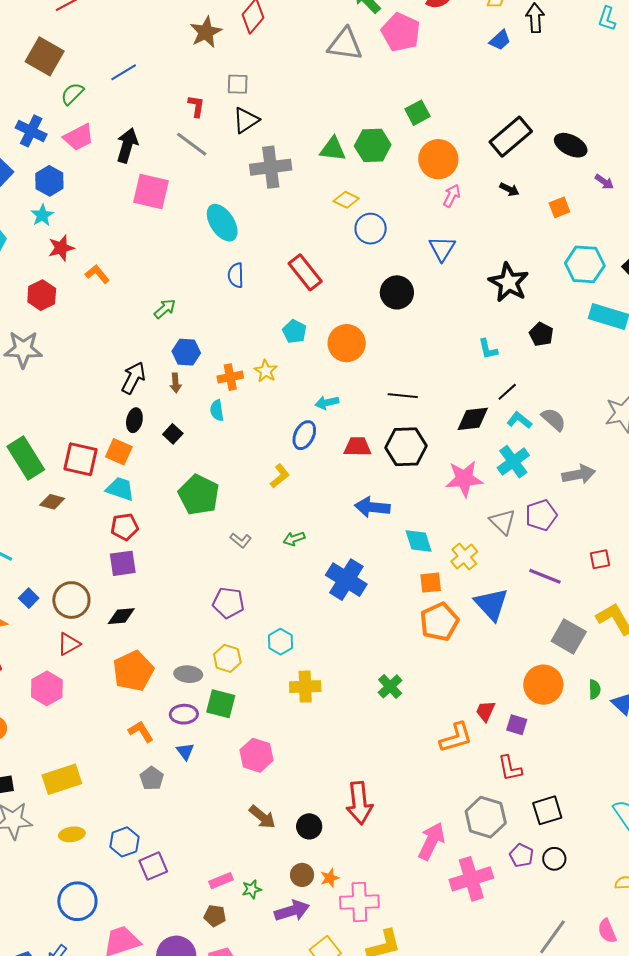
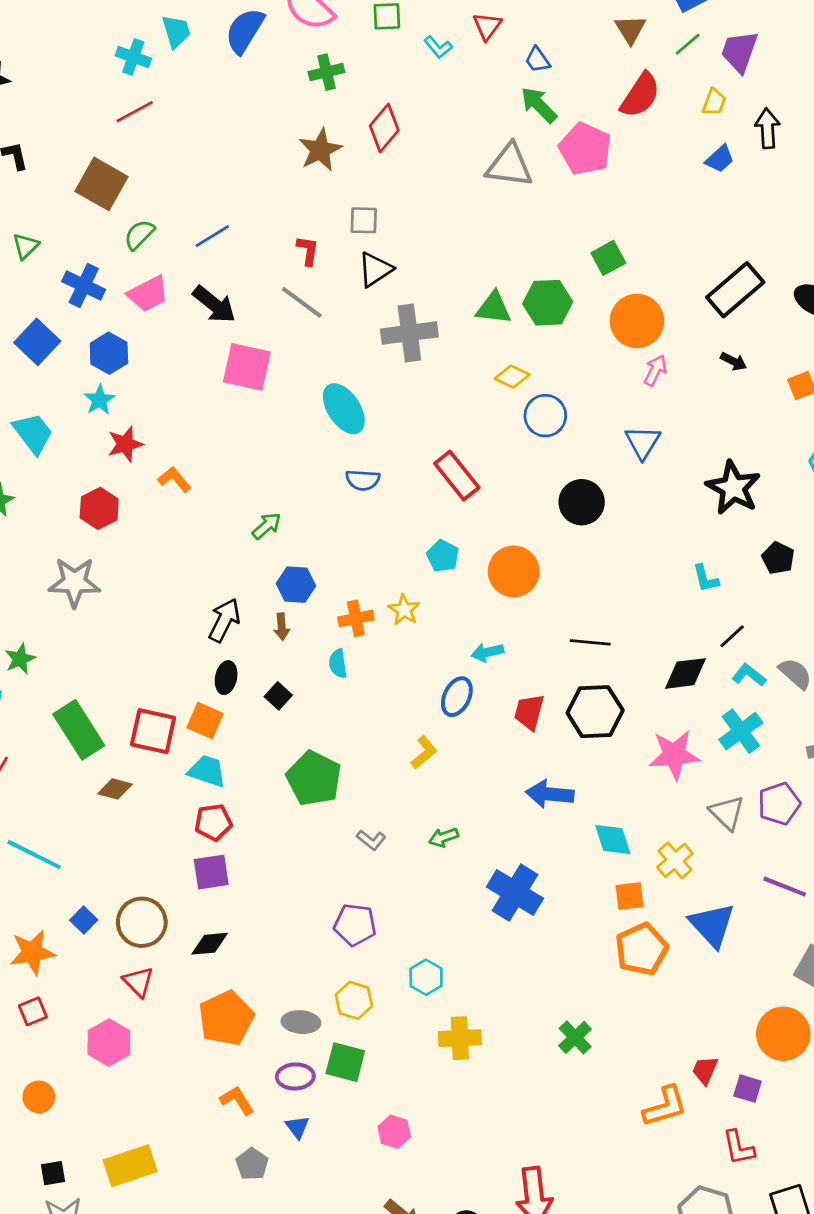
blue line: (124, 72) -> (212, 236), moved
black arrow: (127, 145) -> (214, 304), turned 112
blue semicircle: (236, 275) -> (363, 480), turned -85
red trapezoid: (357, 447) -> (529, 712), turned -76
red triangle: (69, 644) -> (138, 982), turned -45
pink hexagon: (256, 755) -> (394, 1132), size x0.7

